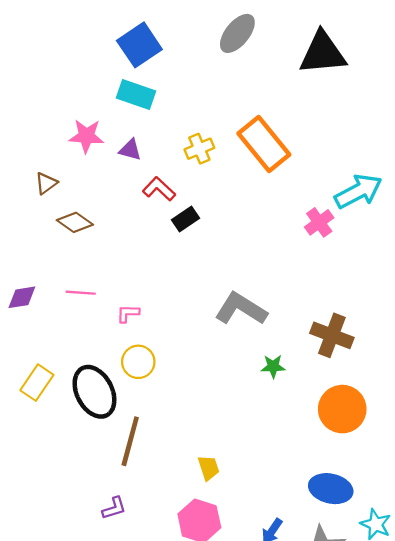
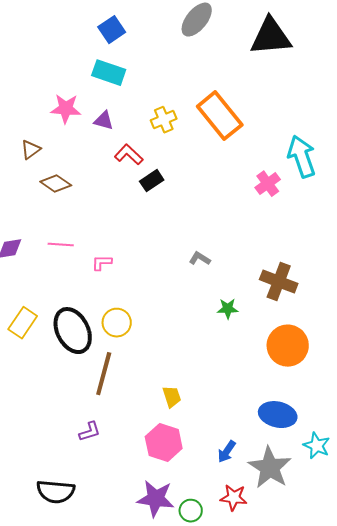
blue square: (139, 45) -> (112, 30), size x0.7
cyan arrow: (358, 191) -> (302, 157), turned -81
gray L-shape: (241, 309) -> (200, 259), size x0.5
yellow circle: (138, 362) -> (117, 323), moved

